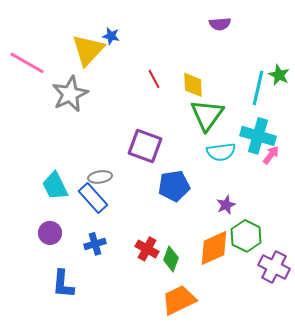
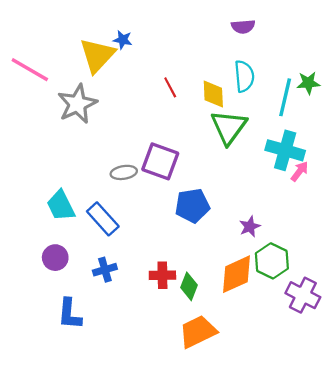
green star: (279, 75) -> (308, 83), turned -30
cyan semicircle: (221, 152) -> (244, 76), moved, turned -88
gray ellipse: (100, 177) -> (124, 172), moved
red cross: (147, 249) -> (162, 275), turned -30

